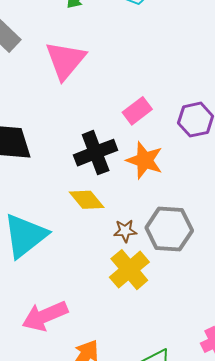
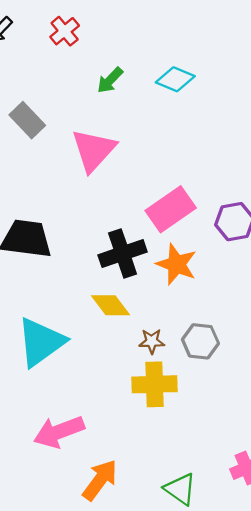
pink rectangle: (137, 111) -> (171, 209), size x1.5
gray hexagon: (169, 229) -> (200, 341), size x0.7
yellow cross: (129, 270) -> (155, 384), turned 36

